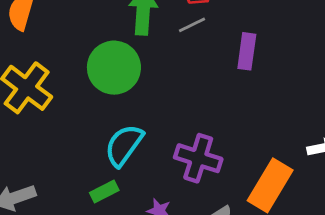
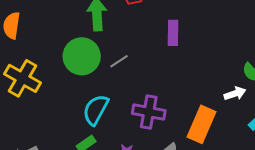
gray line: (192, 25) -> (119, 61), moved

